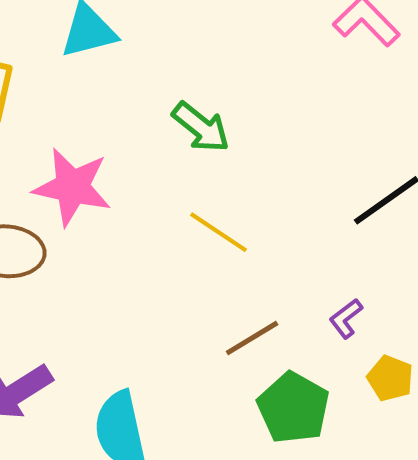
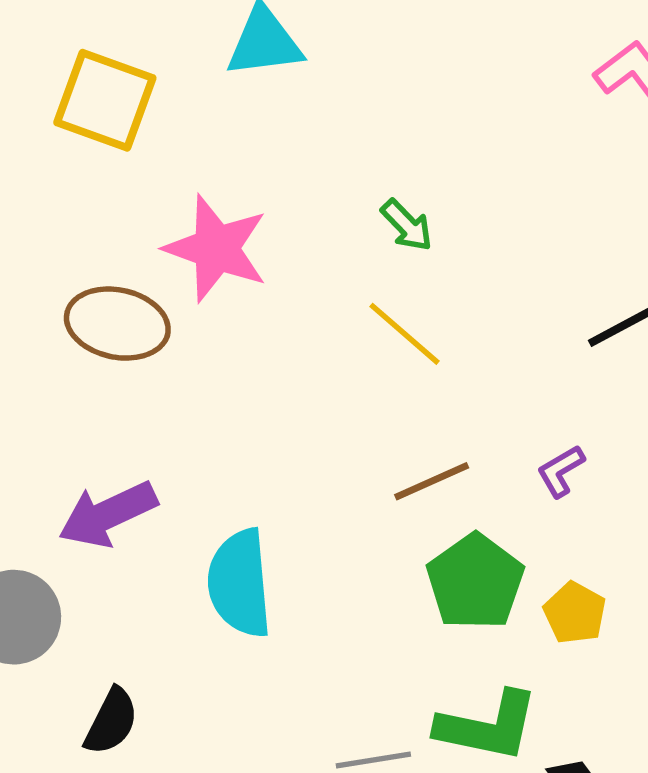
green arrow: (201, 127) -> (407, 225), moved, size x0.7
yellow pentagon: (390, 378) -> (575, 613), moved

